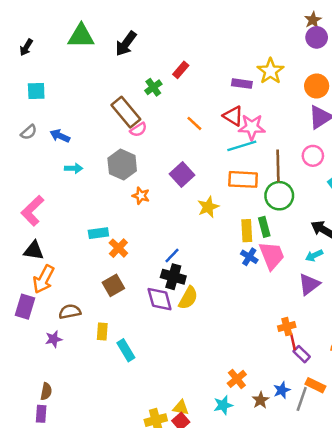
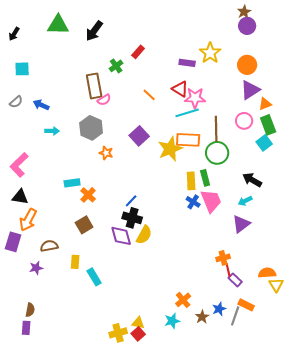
brown rectangle: (126, 112) -> (94, 86), turned 30
yellow star: (208, 207) -> (170, 149), moved, size x1.4

